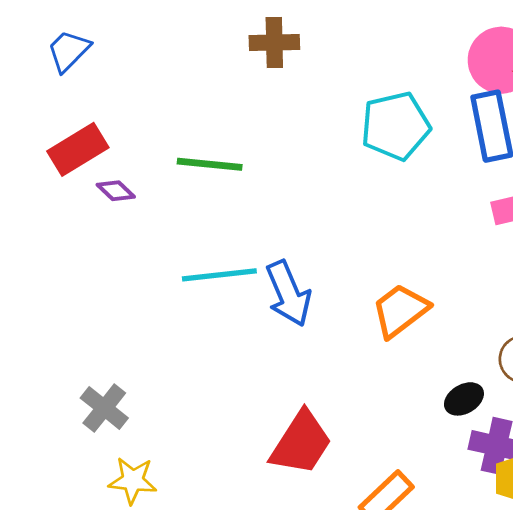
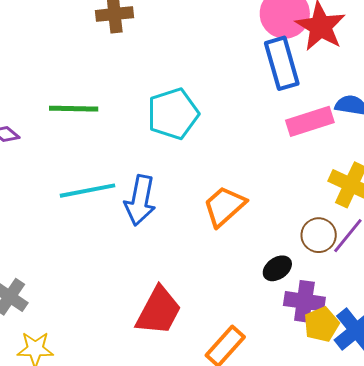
cyan pentagon: (395, 126) -> (173, 114), moved
blue arrow: (288, 294) -> (140, 200), turned 39

